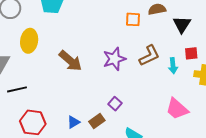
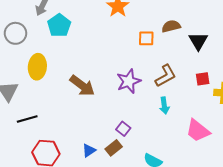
red square: (191, 53) -> (203, 79), moved
cyan arrow: (173, 66) -> (164, 106), moved
purple square: (115, 104) -> (123, 129), moved

